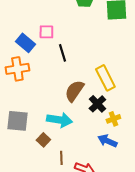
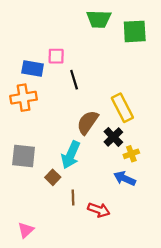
blue rectangle: (25, 43) -> (33, 68), turned -30
cyan arrow: (59, 120) -> (71, 155), turned 105

